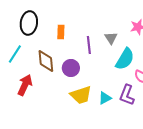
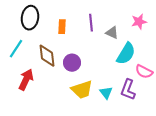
gray triangle: (111, 38) -> (112, 33), turned -32
purple line: (89, 45) -> (91, 23), moved
cyan triangle: (105, 98) -> (106, 93), turned -40

